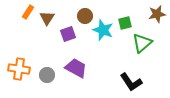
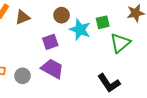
brown triangle: (47, 18) -> (23, 17), turned 35
purple square: (68, 34) -> (50, 42), moved

